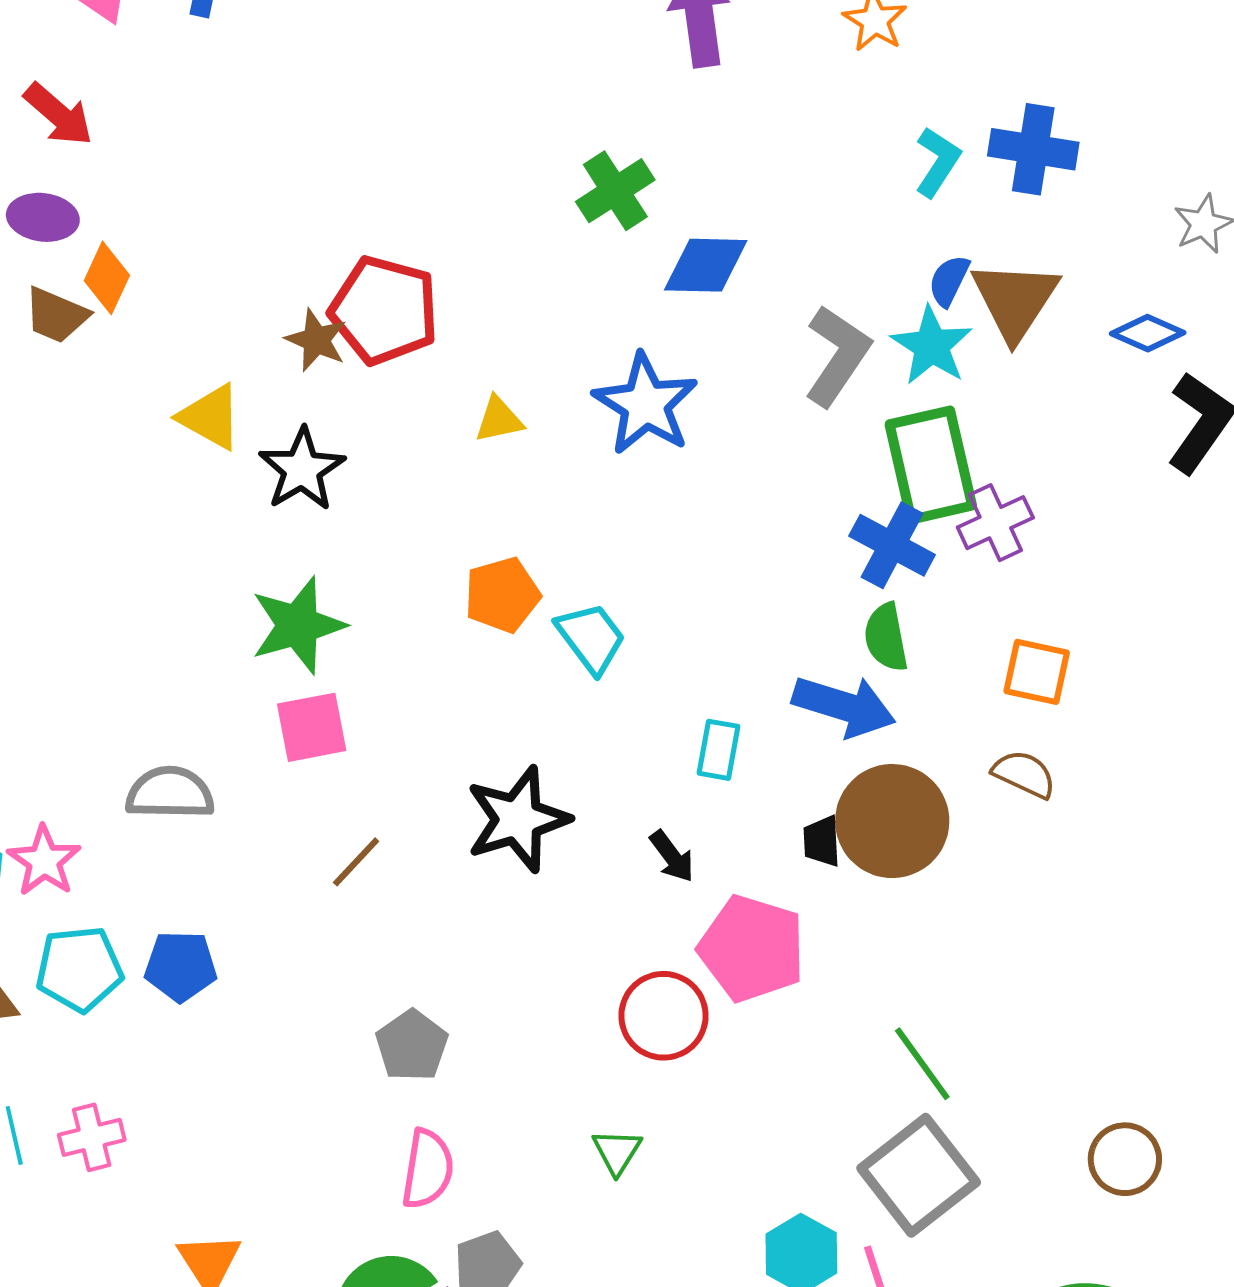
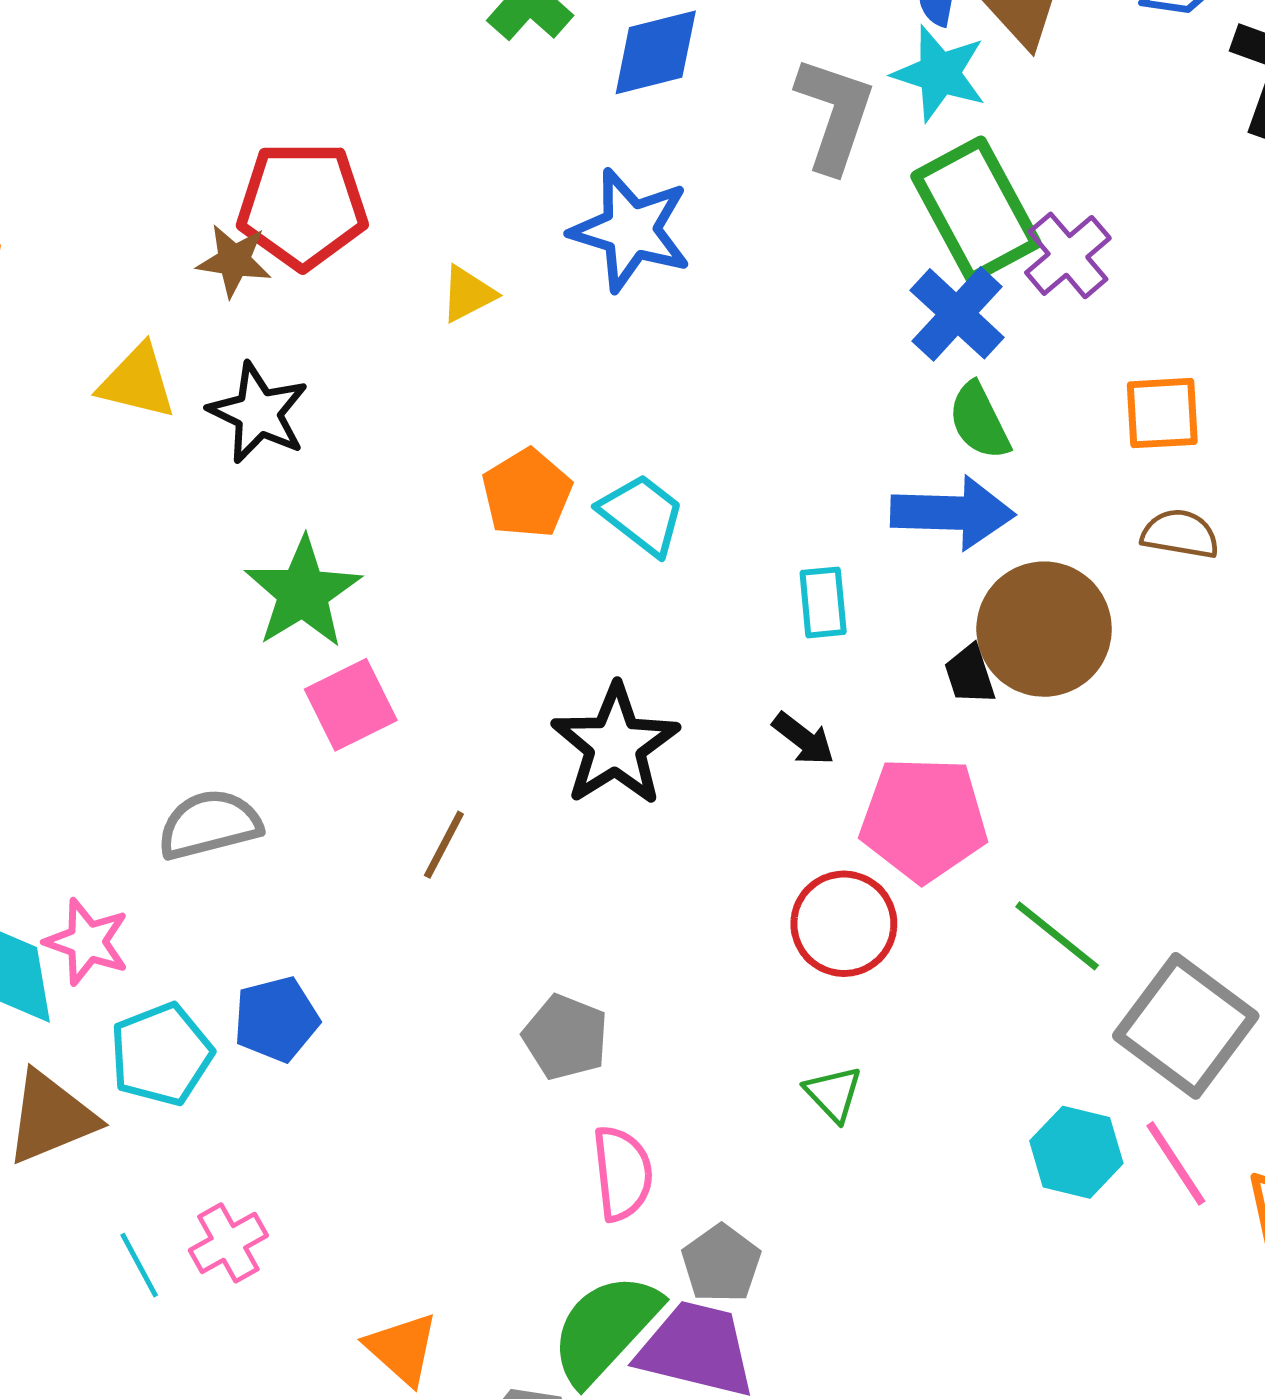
blue cross: (892, 545) -> (957, 314), turned 30
green line: (922, 1064) -> (1057, 936), moved

